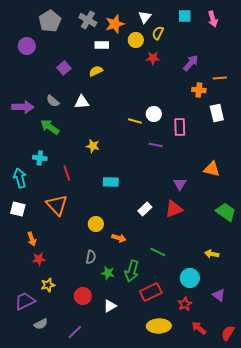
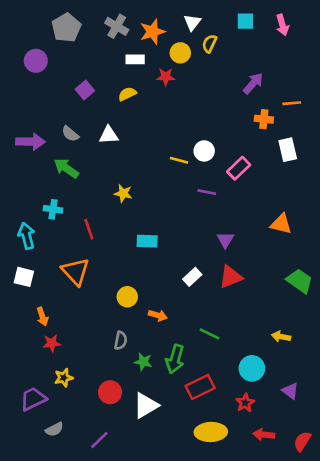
red star: (153, 58) -> (166, 77), moved
pink rectangle: (180, 127) -> (239, 168), turned 48
purple triangle: (180, 184) -> (225, 240), moved
white triangle: (110, 306) -> (146, 405), size x1.5
red arrow: (199, 328) -> (264, 435), turned -35

